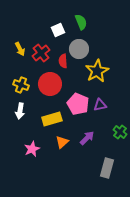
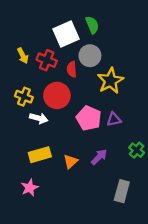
white square: (58, 30) -> (66, 34), size x1.6
red cross: (41, 53) -> (47, 60), turned -30
white arrow: (20, 111) -> (39, 118), moved, turned -84
yellow rectangle: (52, 119) -> (40, 155), moved
pink star: (32, 149) -> (30, 188), moved

